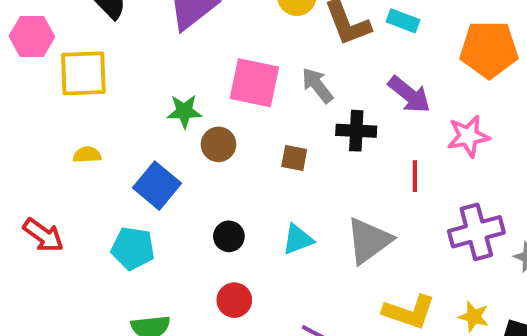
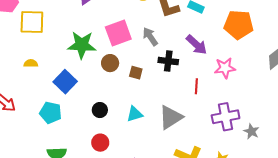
pink square: (254, 83) -> (118, 33), turned -36
green star: (184, 111) -> (82, 45), size x1.6
brown circle: (218, 144) -> (110, 63), moved

